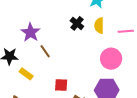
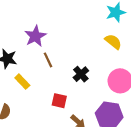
black cross: (77, 23) -> (81, 74), moved
yellow semicircle: (99, 26) -> (113, 42), turned 119

